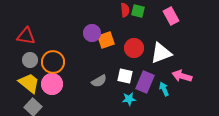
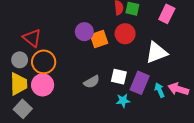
pink rectangle: (171, 16) -> (167, 14), turned 54
red triangle: (26, 36) -> (32, 38), moved, turned 30
red circle: (134, 48) -> (125, 34), moved
pink arrow: (182, 76) -> (178, 89), moved
yellow trapezoid: (29, 83) -> (19, 84), turned 50

